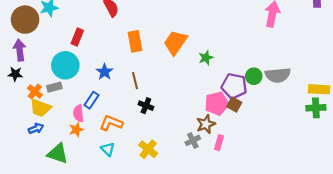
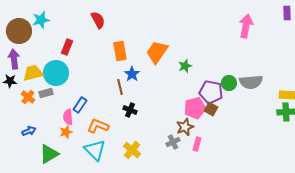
blue star: (105, 72) -> (132, 74), moved
yellow trapezoid: (40, 108) -> (33, 73), moved, turned 145
cyan triangle: (108, 149) -> (95, 150), size x1.6
green triangle: (58, 154) -> (49, 154), turned -50

